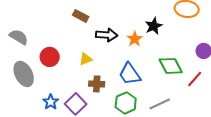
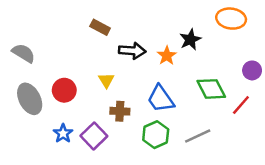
red circle: (50, 57) -> (64, 90), moved
yellow triangle: (86, 59) -> (106, 80), turned -40

